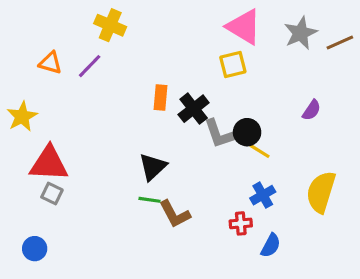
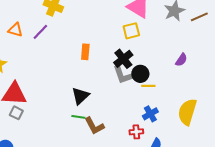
black cross: (194, 109) -> (123, 59), moved
yellow line: (260, 151) -> (148, 86), turned -32

